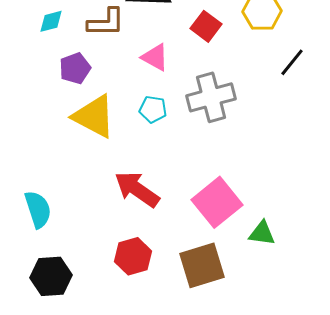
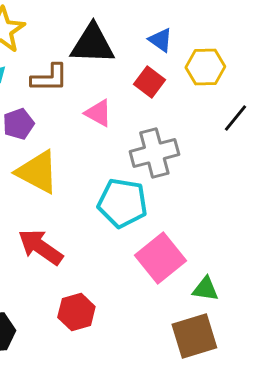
cyan pentagon: (153, 109) -> (122, 203), moved, size x1.8
red arrow: (137, 189) -> (40, 247), moved
brown square: (202, 265) -> (194, 336), moved

